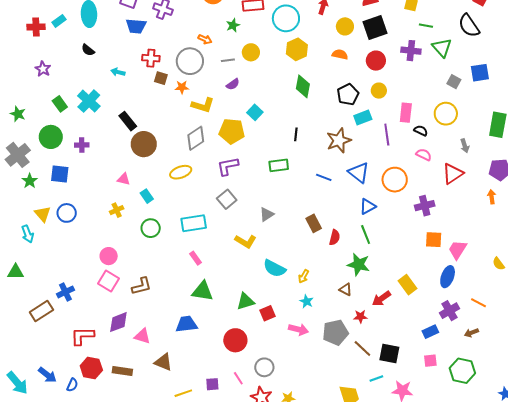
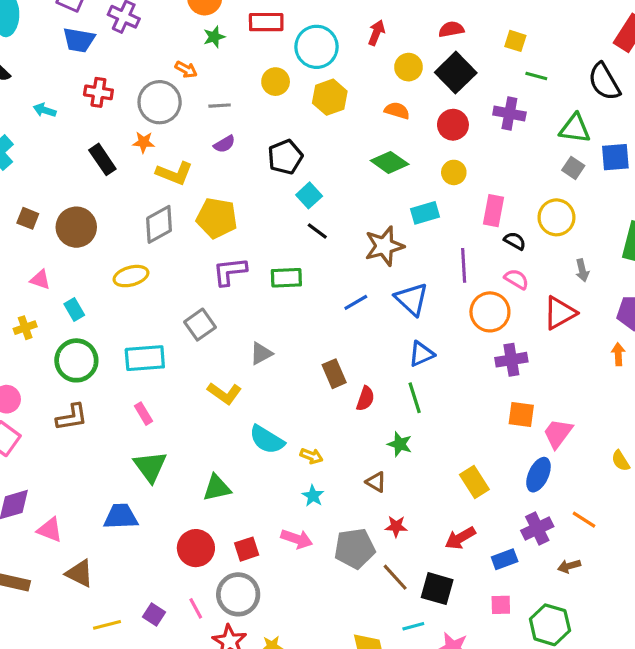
green star: (233, 25) -> (214, 37), moved
black square: (375, 28) -> (456, 73), turned -30
green triangle: (442, 48) -> (575, 128), moved, turned -45
yellow circle: (251, 52) -> (276, 82), moved
brown square: (161, 78) -> (28, 218), moved
green diamond: (303, 86) -> (390, 162), moved, turned -70
black pentagon: (348, 94) -> (285, 157), moved
cyan square: (255, 112) -> (309, 195), moved
black rectangle: (128, 121) -> (102, 159), moved
black line: (296, 134) -> (317, 231), turned -64
purple line: (387, 135) -> (464, 265), moved
purple L-shape: (228, 166) -> (230, 271), moved
blue line: (324, 177) -> (356, 302), turned -56
orange circle: (395, 180) -> (490, 312), moved
green circle: (151, 228) -> (76, 360), size x1.4
green star: (359, 264) -> (400, 444), size x0.7
yellow arrow: (304, 276) -> (311, 456), turned -104
brown L-shape: (142, 286) -> (72, 417), moved
green triangle: (202, 291) -> (150, 467), turned 40
red arrow: (381, 299) -> (460, 538), moved
red square: (267, 313) -> (247, 549), moved
gray circle: (264, 367) -> (238, 594), size x1.4
purple square: (212, 384) -> (154, 614), turned 32

